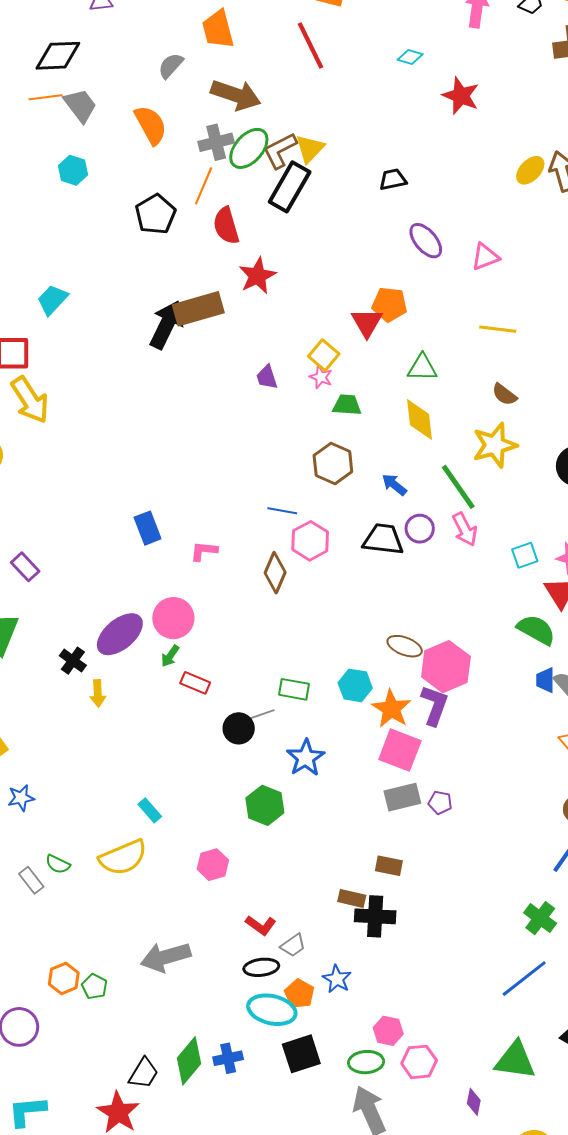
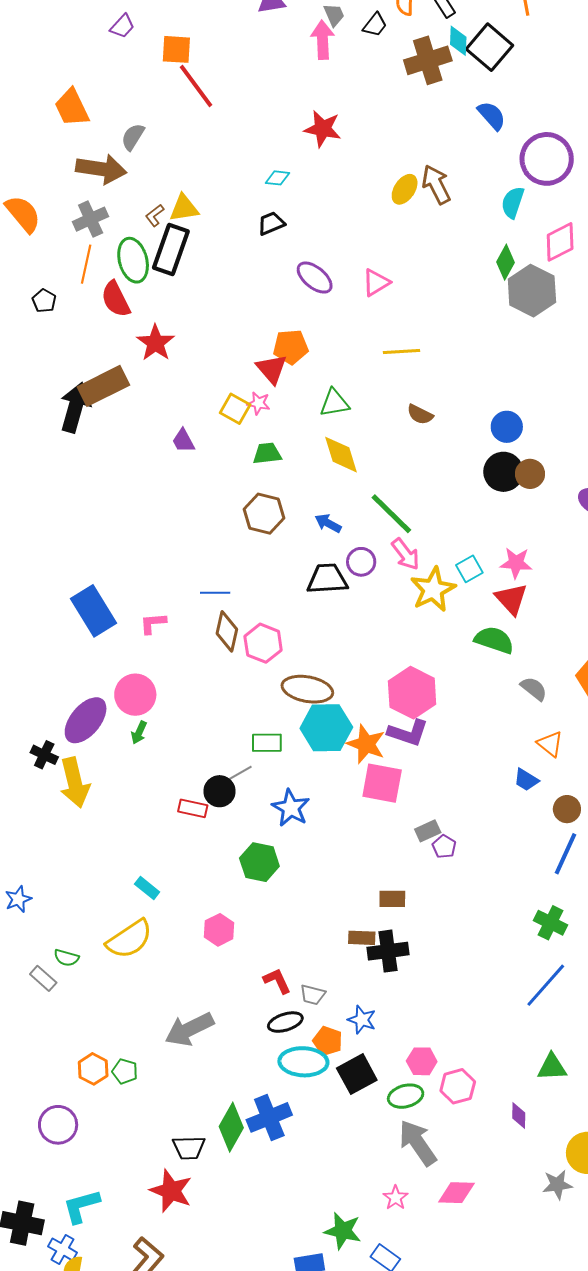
red line: (310, 45) -> (196, 86), moved
cyan diamond: (410, 57) -> (277, 178), moved
gray semicircle: (171, 66) -> (133, 137), moved
green ellipse: (249, 148) -> (133, 260), moved, turned -45
yellow triangle: (310, 149) -> (184, 208), turned 48
brown L-shape: (280, 150) -> (155, 215), size x0.6
black pentagon: (156, 214) -> (44, 301), size x0.6
pink star: (321, 377) -> (259, 403), moved
yellow star: (495, 445) -> (433, 589), moved
blue line: (282, 511) -> (215, 593), moved
blue rectangle: (148, 528) -> (93, 611), size x1.5
pink hexagon: (310, 541) -> (263, 643), moved
brown ellipse: (405, 646) -> (307, 689), moved, size x1.4
blue trapezoid: (545, 680) -> (526, 780), moved, turned -48
red rectangle: (195, 683) -> (193, 808), moved
cyan hexagon: (355, 685) -> (326, 728), size x1.5
yellow arrow: (98, 693) -> (75, 783), size x1.8
purple L-shape: (435, 705) -> (408, 733), turned 99
gray rectangle: (402, 797) -> (428, 831), moved, size x0.7
purple pentagon: (440, 802) -> (444, 847), moved, turned 30
red L-shape: (261, 925) -> (277, 981), turned -140
gray trapezoid: (293, 945) -> (313, 995), turned 60
black square: (301, 1054) -> (357, 1074), moved
blue cross: (228, 1058) -> (269, 1117), size x1.5
green triangle: (515, 1060) -> (552, 1067), size x0.7
black trapezoid: (144, 1073) -> (189, 1148), turned 68

